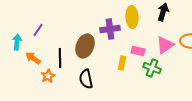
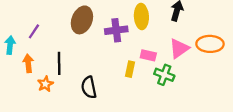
brown ellipse: (85, 46) -> (82, 20), moved
orange arrow: (33, 58) -> (28, 63), turned 49

